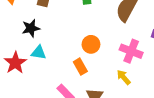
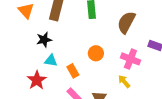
red star: (15, 63) -> (37, 80), moved
orange rectangle: (80, 67) -> (73, 71), moved

